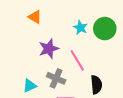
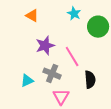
cyan star: (80, 28) -> (74, 14), moved

